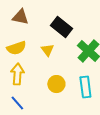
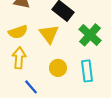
yellow triangle: (47, 50) -> (49, 34), size x1.5
blue line: (17, 103) -> (31, 87), moved

